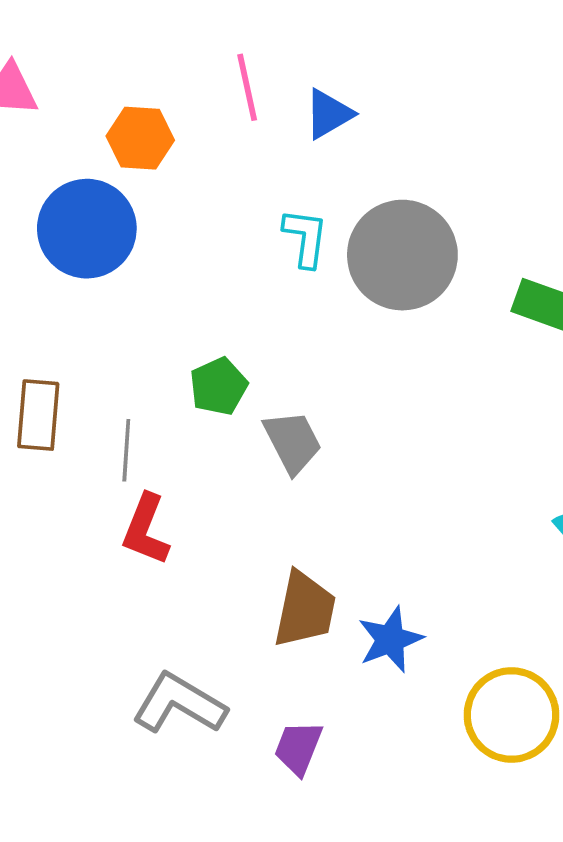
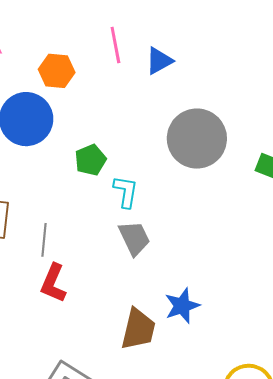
cyan L-shape: (305, 238) -> (126, 192), moved
green pentagon: (219, 386) -> (90, 160), moved
blue star: (390, 639) -> (182, 306), moved

